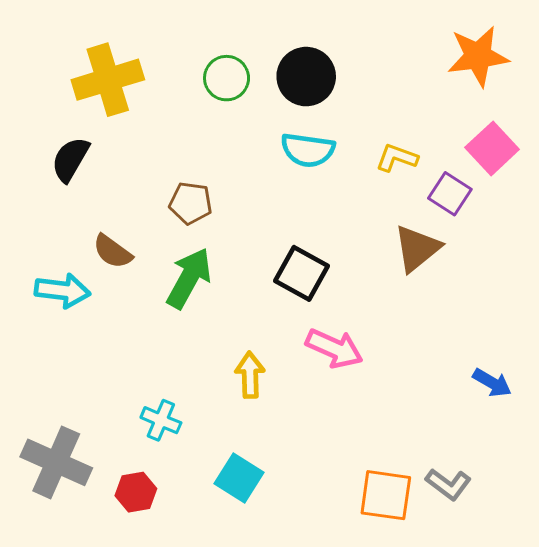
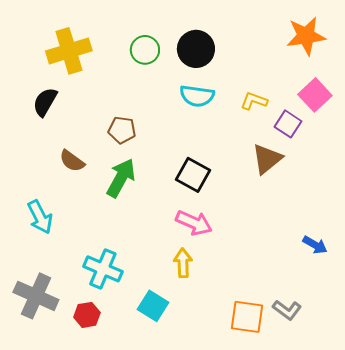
cyan arrow: (62, 291) -> (40, 217), moved, turned 56
pink arrow: (334, 348) -> (194, 223), moved
yellow arrow: (250, 375) -> (183, 263), moved
cyan cross: (161, 420) -> (103, 269), size x1.5

